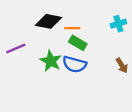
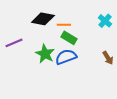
cyan cross: (118, 24) -> (105, 21), turned -32
blue semicircle: (74, 64) -> (66, 57), turned 145

